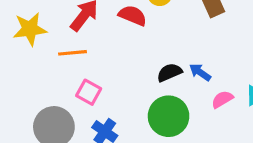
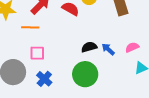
pink square: (89, 92) -> (37, 53), turned -35
pink semicircle: (222, 99) -> (132, 47), moved

